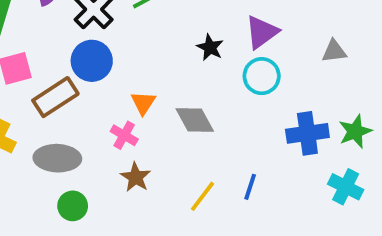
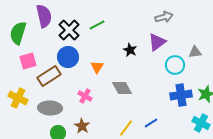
cyan circle: (262, 76) -> (175, 65), moved
orange triangle: (143, 103) -> (97, 67), moved
brown star: (136, 177) -> (82, 126), moved
blue line: (250, 187) -> (151, 123), turned 40

